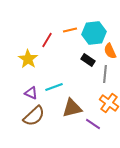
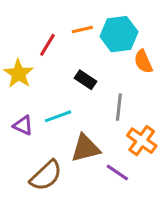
black rectangle: (88, 60) -> (85, 80), moved
gray line: (105, 74) -> (119, 107), moved
brown semicircle: (34, 116) -> (46, 176), moved

